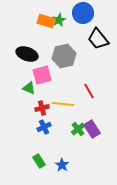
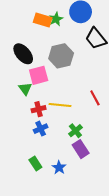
black ellipse: (27, 54) -> (23, 54), turned 30
green triangle: (29, 88) -> (25, 89), turned 32
red line: (89, 91) -> (95, 98), moved
purple rectangle: (92, 129) -> (81, 149), moved

